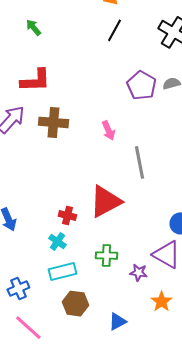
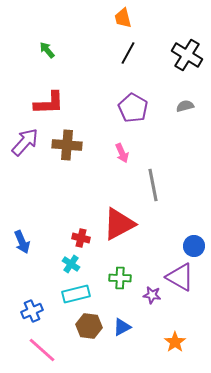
purple pentagon: (142, 85) -> (133, 108), moved
orange star: (162, 302) -> (175, 342), moved
blue triangle: (117, 322) -> (122, 327), moved

